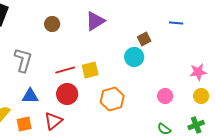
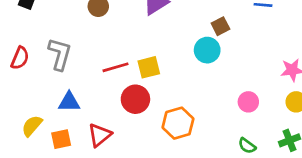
red circle: (67, 94) -> (135, 99), moved
orange hexagon: (112, 99) -> (178, 123), moved

